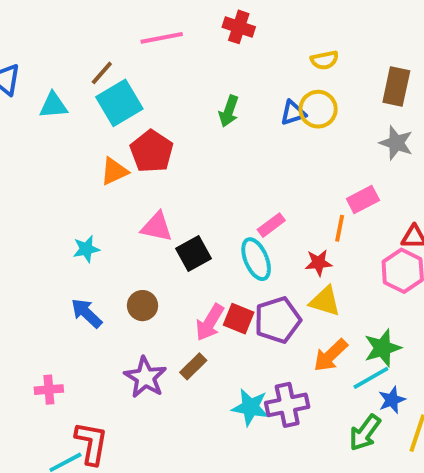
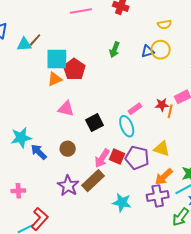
brown line: (102, 73) -> (35, 40), moved
cyan square: (119, 103) -> (57, 59), moved, turned 30
pink triangle: (157, 227) -> (66, 109), moved
cyan star: (86, 249) -> (21, 138), moved, size x1.5
red star: (319, 263) -> (162, 105), moved
purple pentagon: (278, 320) -> (137, 158), turned 30
brown rectangle: (193, 366) -> (93, 181), size x1.6
purple cross: (287, 405) -> (158, 196), moved
red L-shape: (91, 443) -> (40, 219), turned 30

